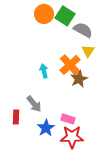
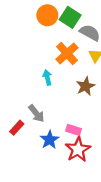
orange cross: (70, 65) -> (67, 53), moved
red rectangle: (16, 117) -> (17, 128), turned 40
red star: (72, 137) -> (78, 150), turned -30

